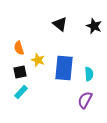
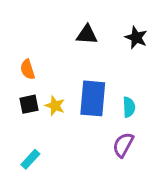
black triangle: (60, 24) -> (87, 35), turned -35
yellow star: (38, 60) -> (55, 106), moved
cyan rectangle: (21, 92) -> (30, 159), moved

